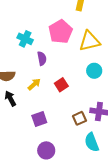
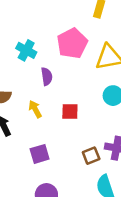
yellow arrow: (34, 84) -> (35, 109), turned -80
red square: (61, 85) -> (70, 112), turned 32

